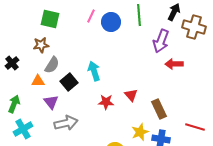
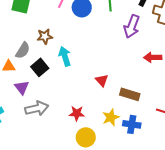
brown star: (41, 45) -> (45, 36), moved
red arrow: (174, 64) -> (153, 57), moved
red star: (106, 102) -> (77, 113), moved
brown rectangle: (159, 109) -> (130, 94), turned -48

